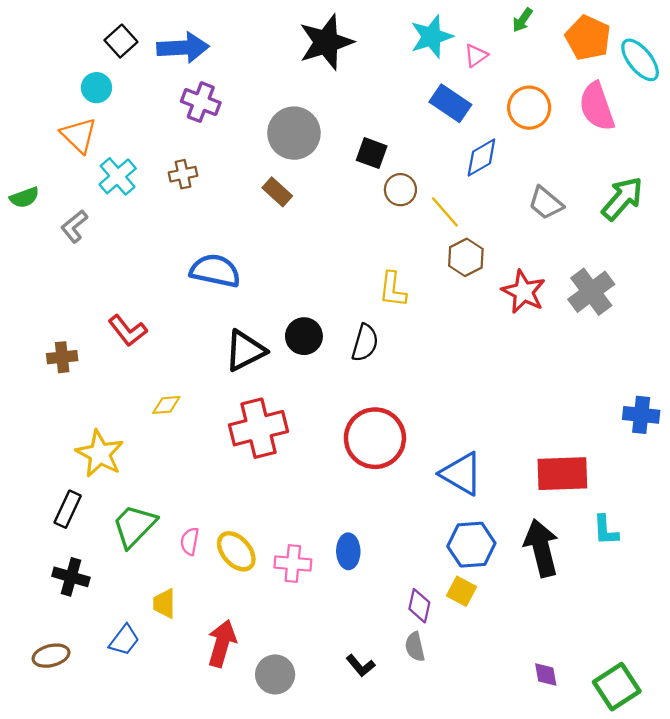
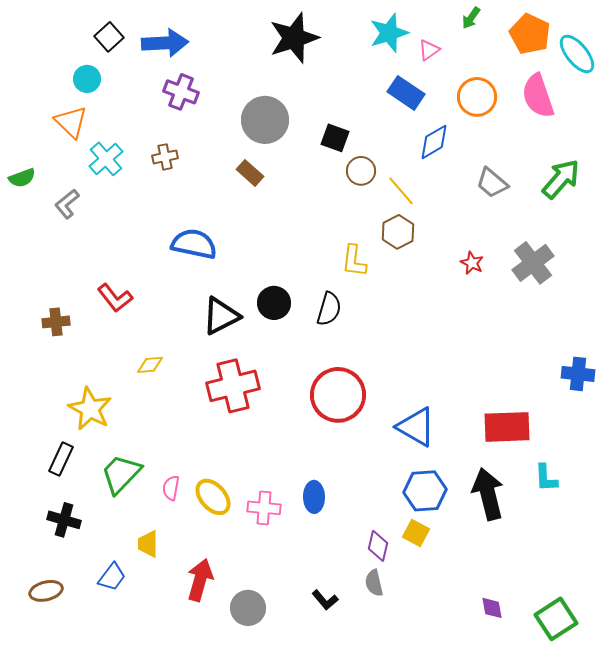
brown hexagon: (466, 257) -> (398, 232), moved
red star: (524, 292) -> (472, 263), size x0.6

